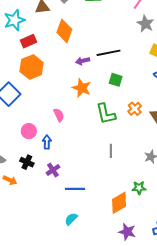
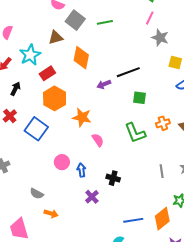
orange star: (82, 88) -> (82, 117), moved
orange cross: (135, 109) -> (163, 123), turned 32
pink semicircle: (59, 115) -> (98, 140), moved
gray line: (111, 151) -> (162, 171), moved
black cross: (27, 162) -> (113, 178), moved
blue line: (75, 189) -> (133, 220), moved

